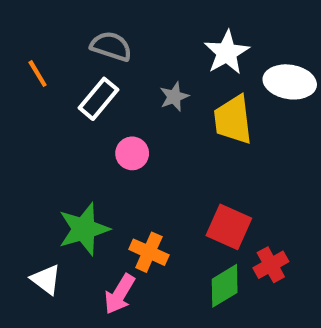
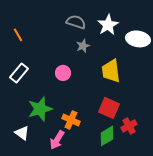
gray semicircle: (111, 46) -> (76, 22), moved
white rectangle: (99, 99) -> (19, 73), moved
yellow trapezoid: (233, 120) -> (111, 71), moved

